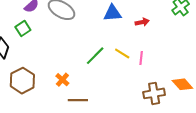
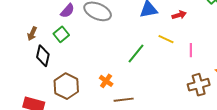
yellow line: (122, 53) -> (166, 39), moved
pink line: (141, 58) -> (191, 50), moved

